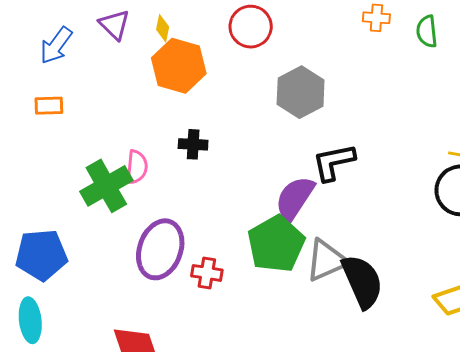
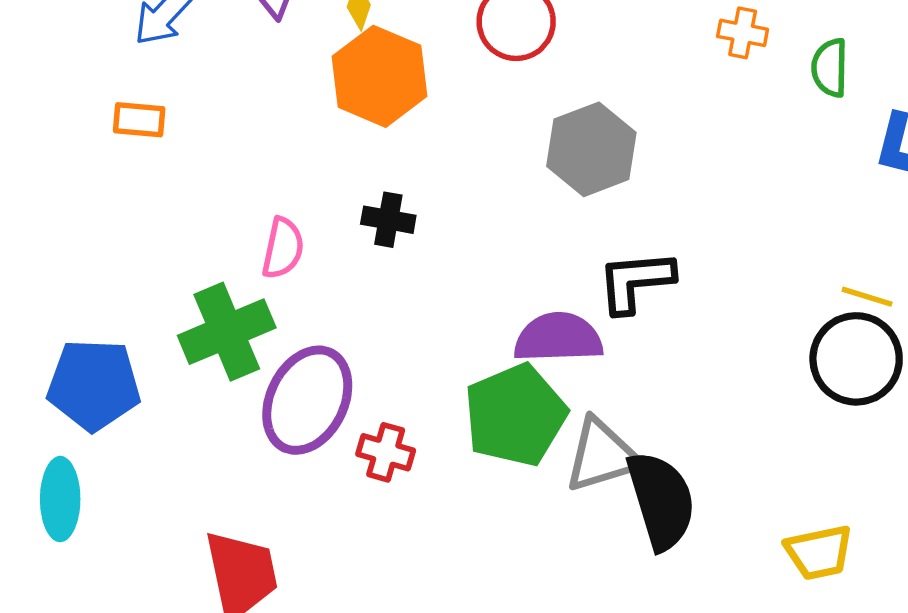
green cross: (106, 186) -> (227, 332), moved
purple semicircle: (295, 198) -> (558, 338), turned 48

